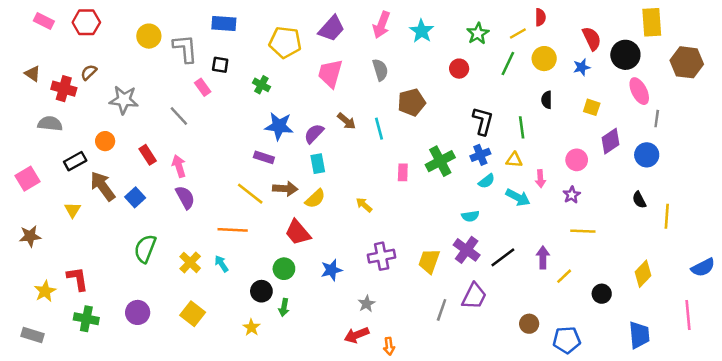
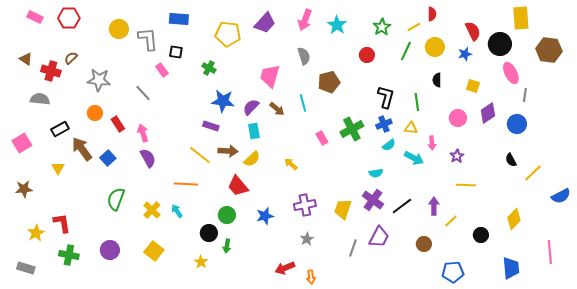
pink trapezoid: (330, 74) -> (270, 76), moved
brown arrow: (347, 121) -> (277, 109), moved
orange circle: (105, 141) -> (95, 113), moved
pink circle: (577, 160) -> (458, 118), moved
pink rectangle: (403, 172) -> (322, 138), turned -32
yellow line: (667, 216) -> (533, 173), turned 42
blue semicircle: (703, 267) -> (561, 196), moved
gray star: (367, 304) -> (307, 239), moved
brown circle: (529, 324) -> (424, 244), moved

